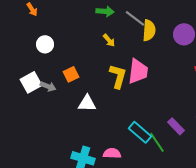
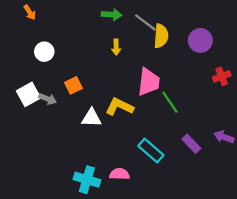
yellow arrow: (109, 40) -> (116, 47), turned 40
yellow L-shape: (118, 76) -> (119, 107), moved, turned -80
green line: (157, 142) -> (170, 102), moved

